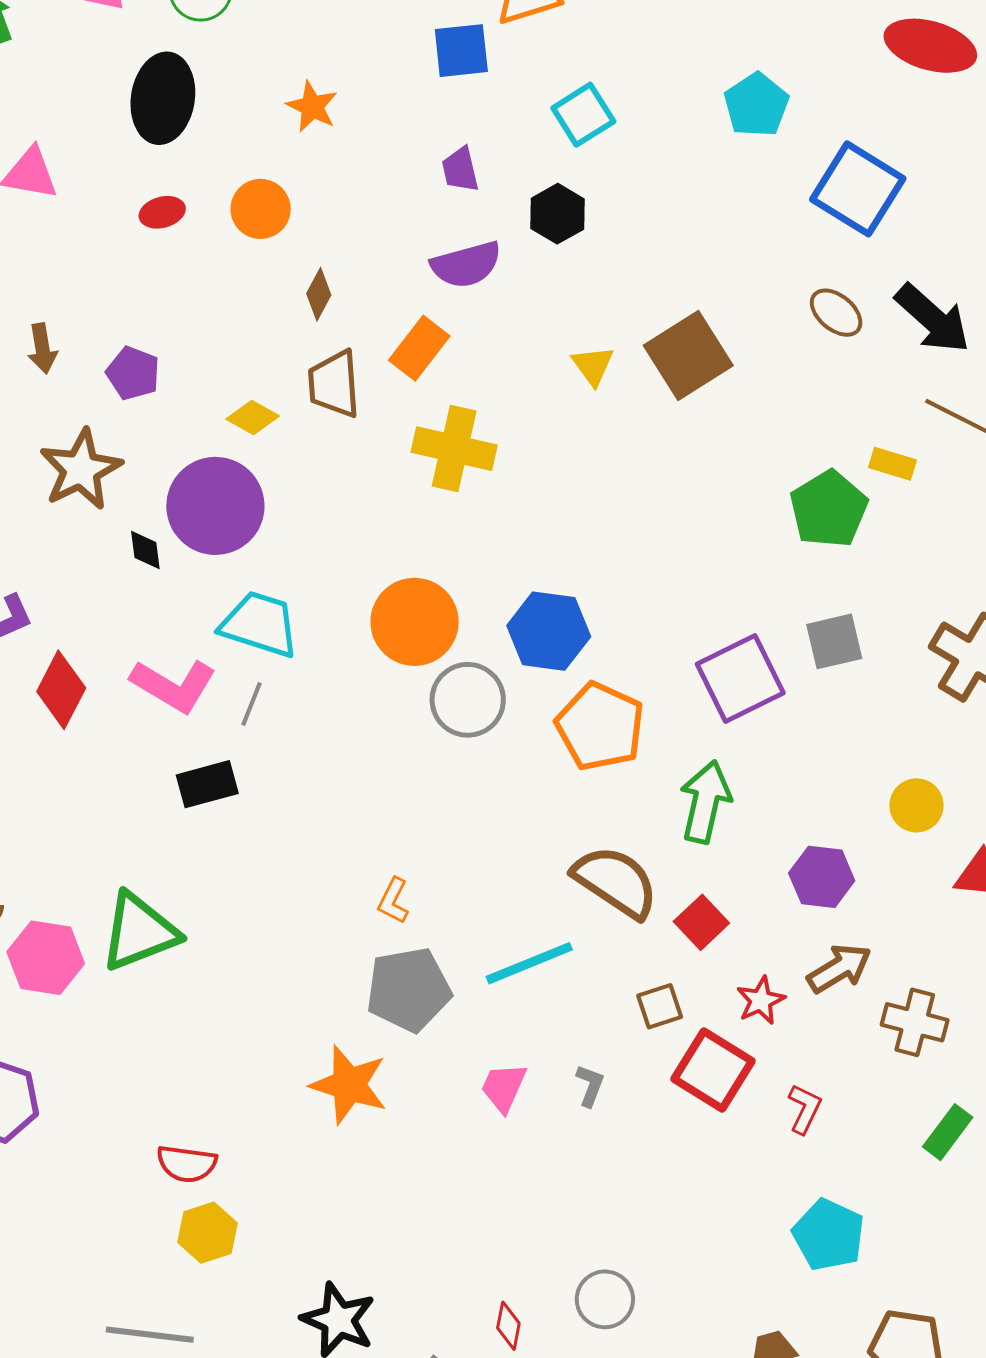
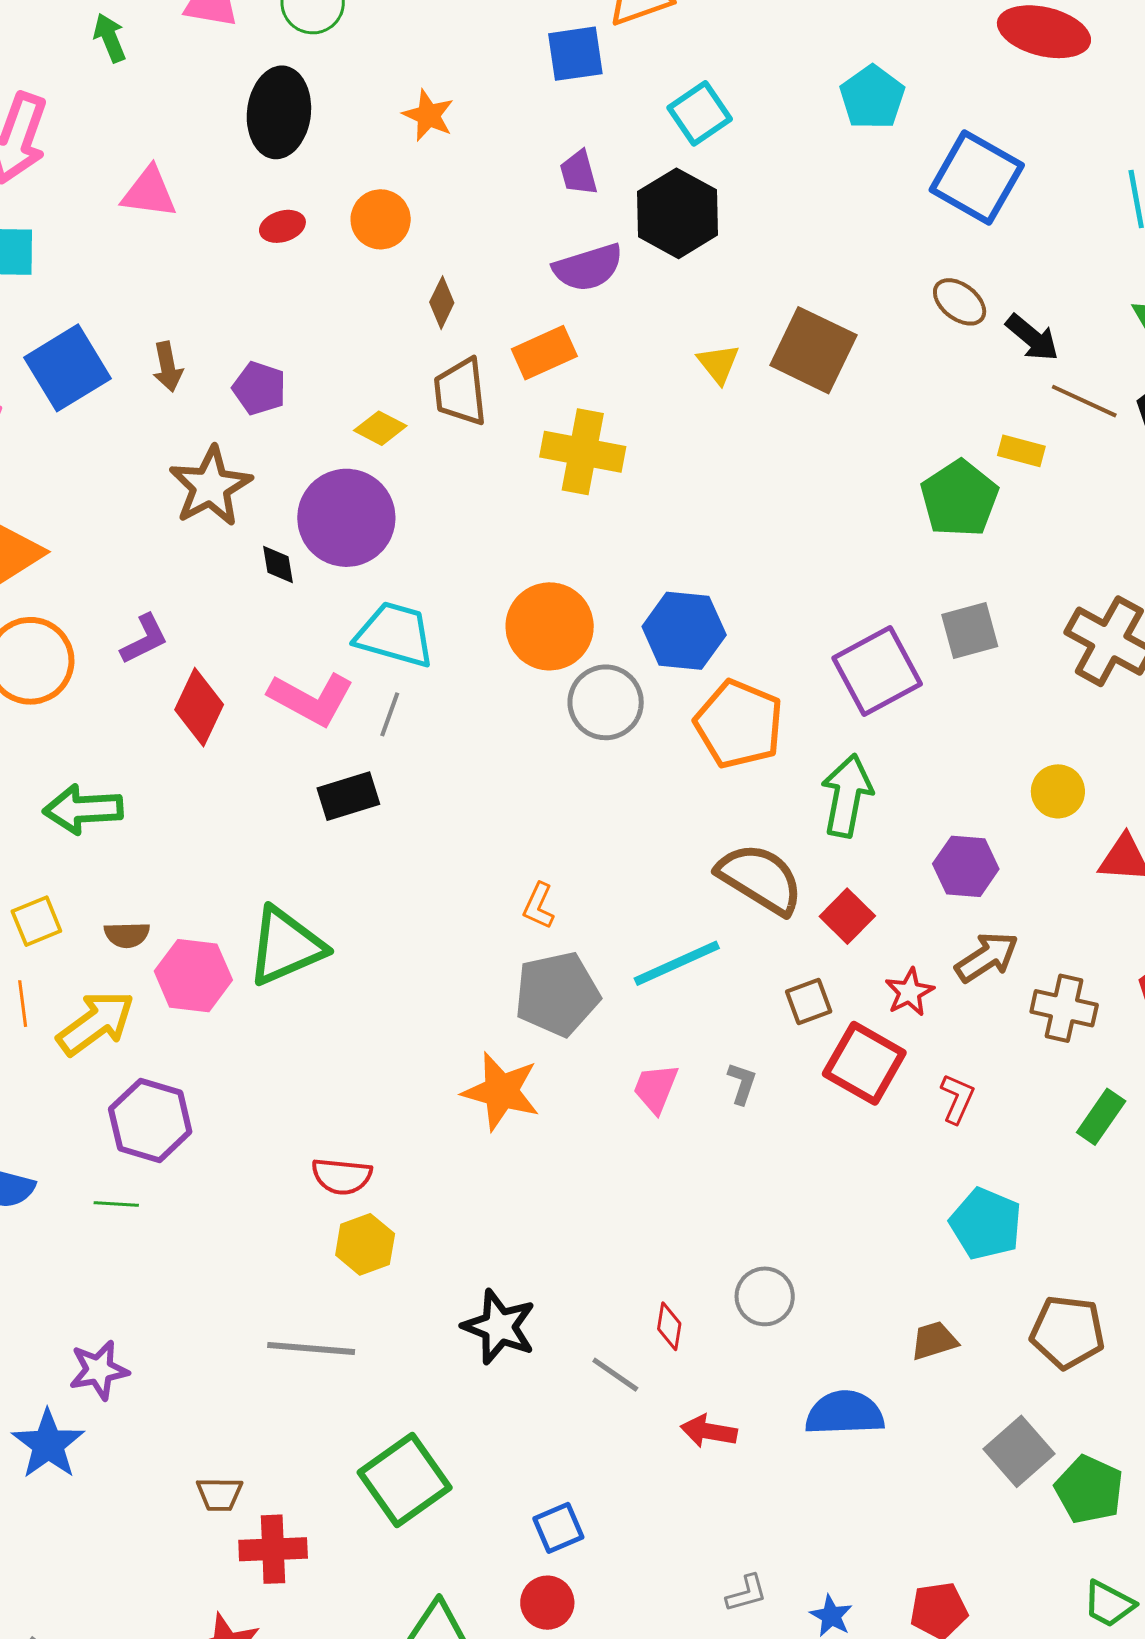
black hexagon: (557, 214) -> (678, 213), size x1.5
black arrow: (933, 319) -> (1032, 338), moved, size x0.7
orange rectangle: (419, 348) -> (544, 353), turned 30
brown square: (688, 355) -> (813, 350), turned -30

